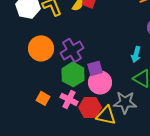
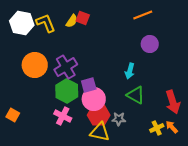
orange square: (43, 98) -> (13, 115), moved
gray star: (125, 102) -> (119, 119), size x0.6
red hexagon: (90, 107) -> (99, 115), moved

